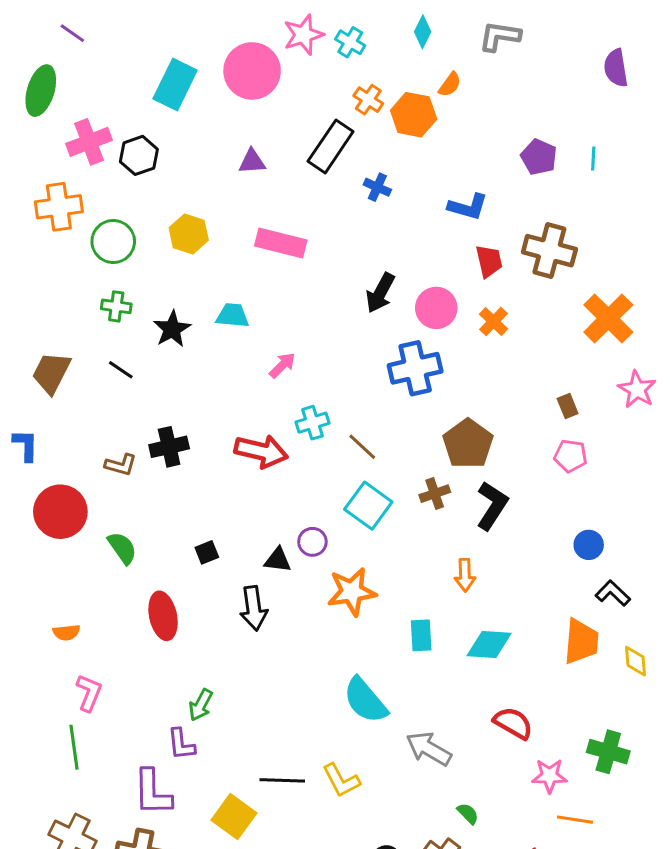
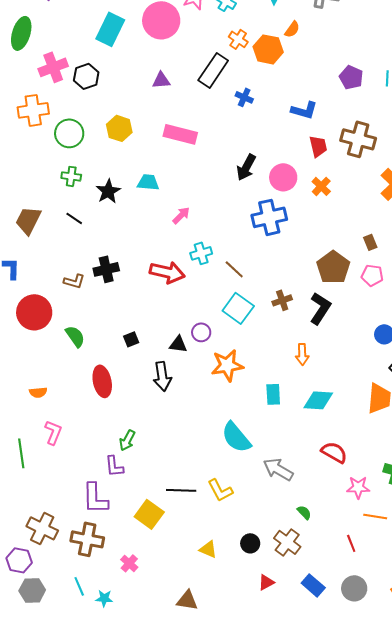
brown pentagon: (468, 444) -> (333, 267), moved
green line: (74, 747) -> (21, 453), moved

